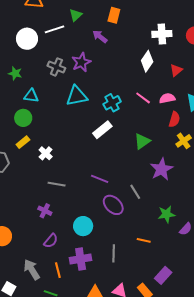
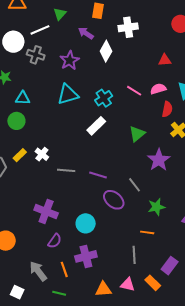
white cross: (162, 34) -> (128, 27), moved
white diamond: (147, 61) -> (106, 51), moved
gray cross: (56, 67) -> (36, 55), moved
red triangle: (176, 70) -> (165, 60), turned 40
yellow rectangle: (23, 142) -> (20, 155), moved
gray line: (57, 184) -> (66, 170), moved
purple cross: (45, 211) -> (46, 211), size x1.6
green star: (166, 214) -> (156, 207), moved
gray line: (114, 253) -> (134, 255), moved

